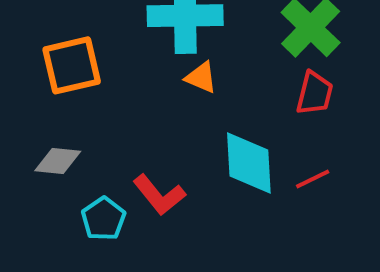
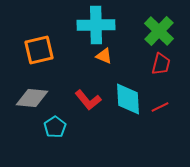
gray diamond: (58, 161) -> (32, 98), size x1.4
red L-shape: (159, 195) -> (88, 100), moved

